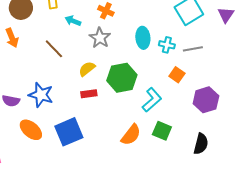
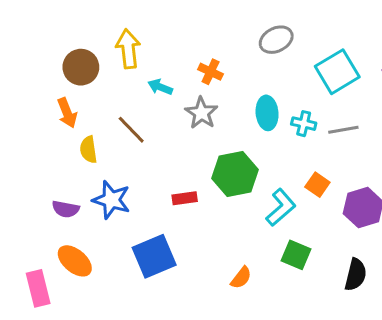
yellow semicircle: (87, 69) -> (89, 150), moved, turned -60
orange square: (177, 75) -> (317, 185), moved
orange ellipse: (31, 130) -> (75, 261), moved
orange semicircle: (131, 135) -> (241, 278), moved, size x0.7

